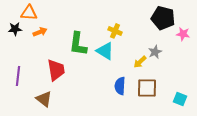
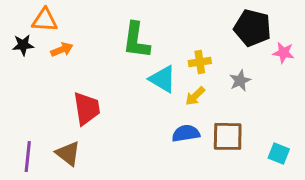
yellow cross: (115, 31) -> (200, 62), moved, turned -32
green L-shape: (78, 44) -> (136, 40), moved
yellow arrow: (140, 62) -> (195, 96), moved
purple line: (18, 76) -> (28, 157), moved
blue semicircle: (120, 86) -> (186, 133), turned 78

